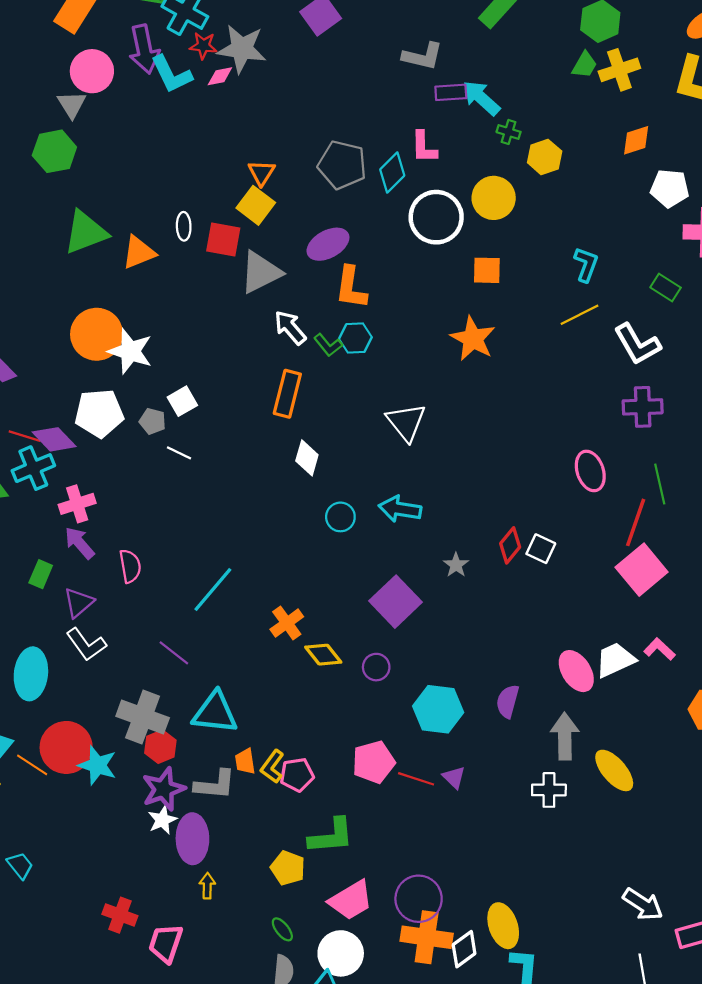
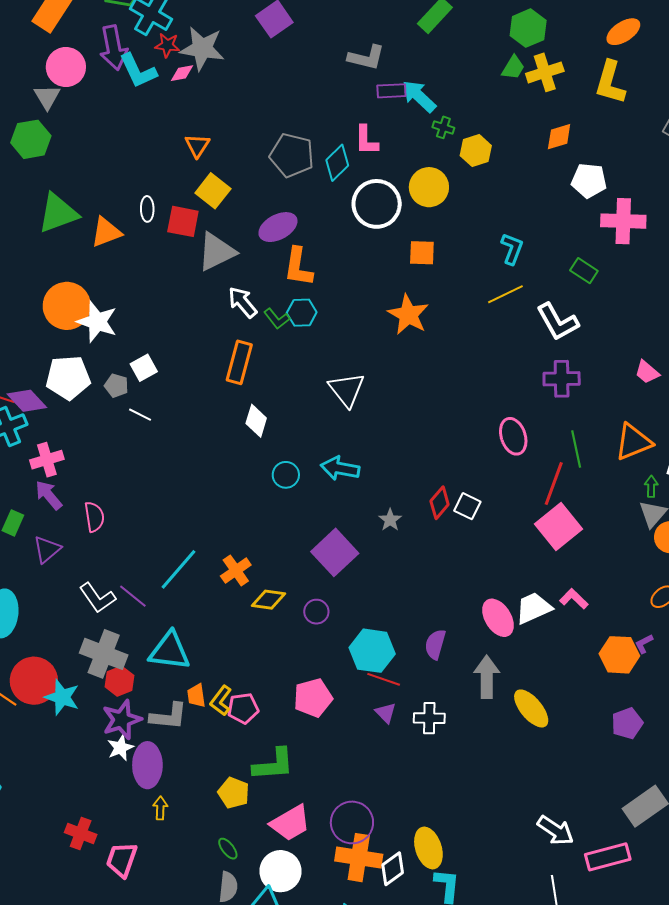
orange triangle: (262, 173) -> (197, 146), moved
cyan line: (213, 589) -> (179, 569), moved
white L-shape: (86, 644) -> (97, 598), moved
yellow diamond: (323, 655) -> (268, 600), turned -44
red line: (416, 779) -> (384, 679), moved
white cross: (549, 790) -> (429, 718), moved

